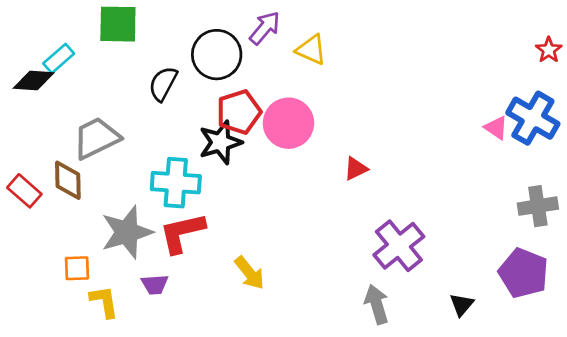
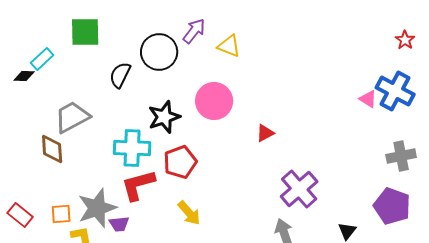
black diamond: (34, 81) -> (24, 76), size x0.7
red pentagon: (239, 112) -> (180, 162), moved
red rectangle: (24, 191) -> (20, 215), moved
gray star: (127, 232) -> (97, 208), moved

